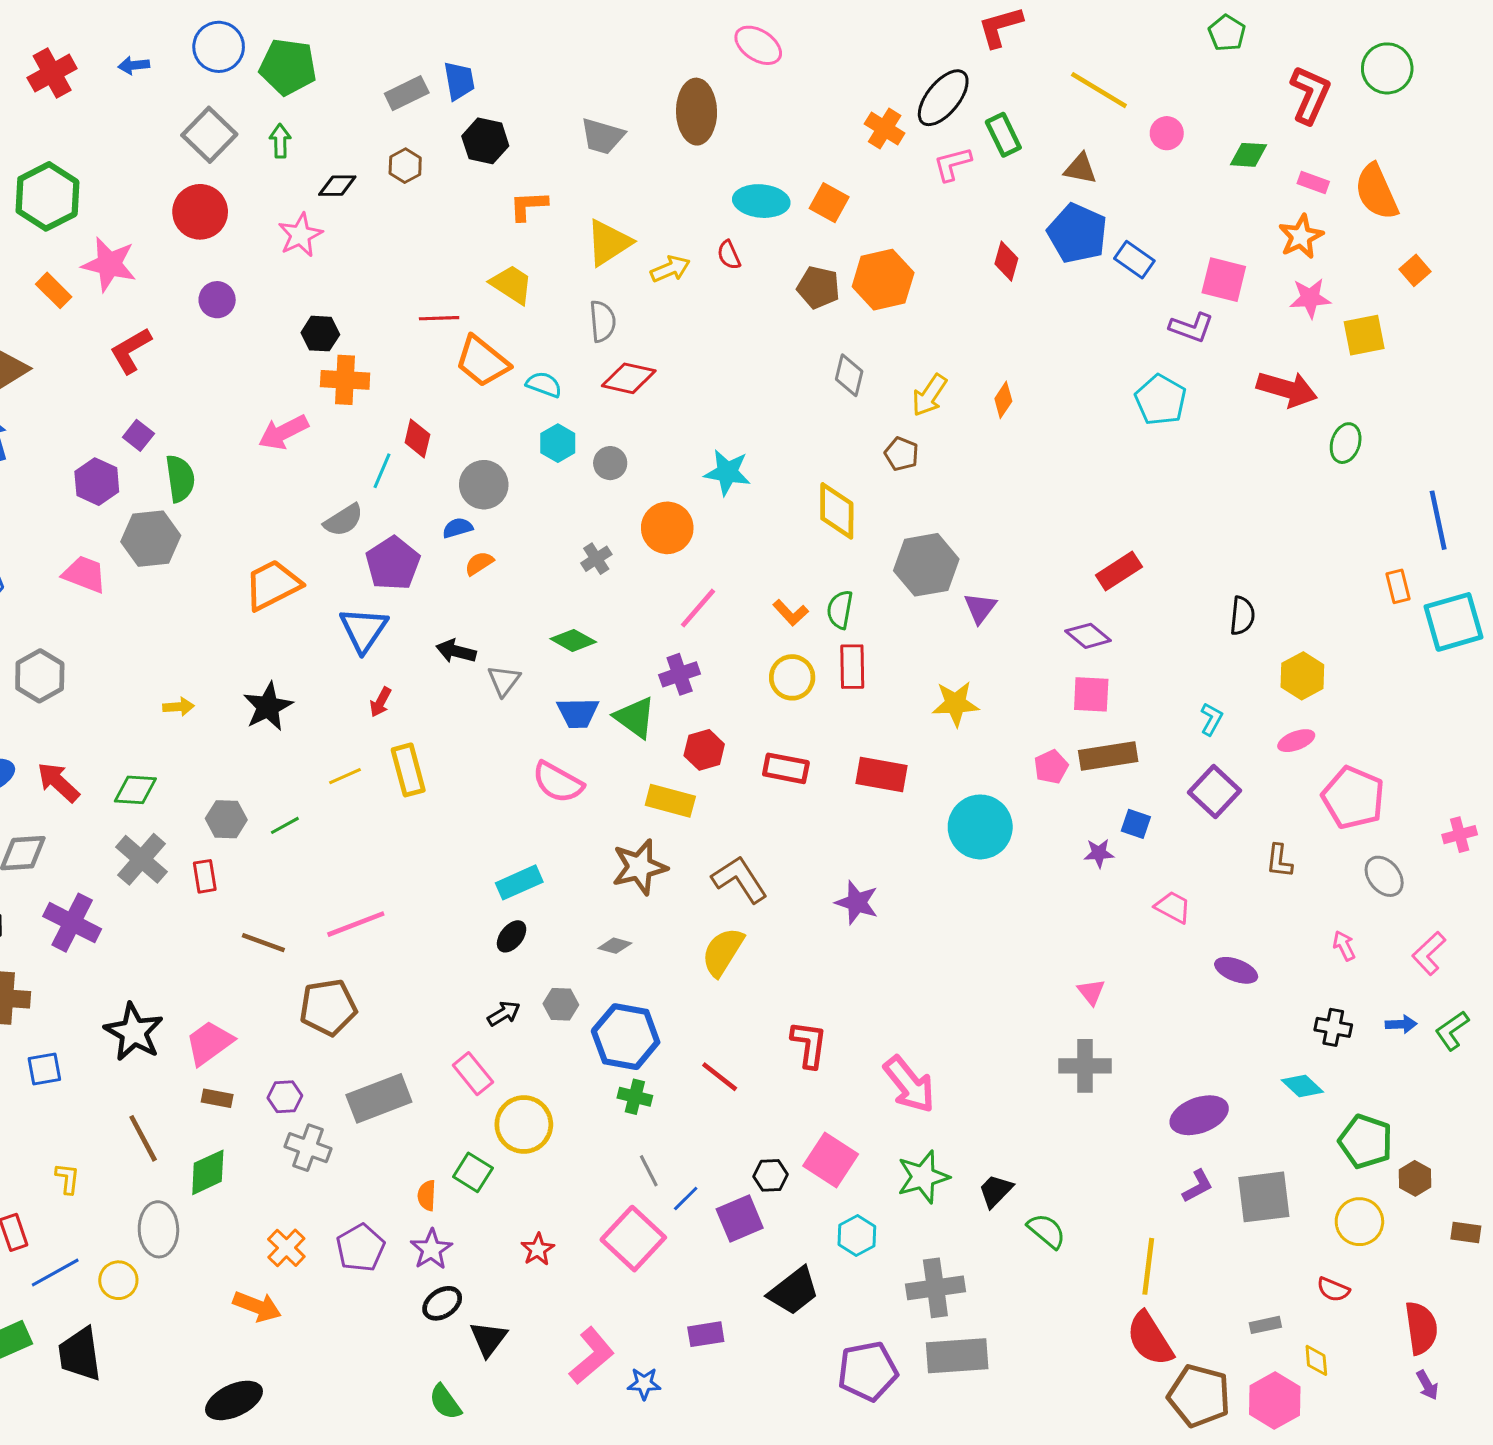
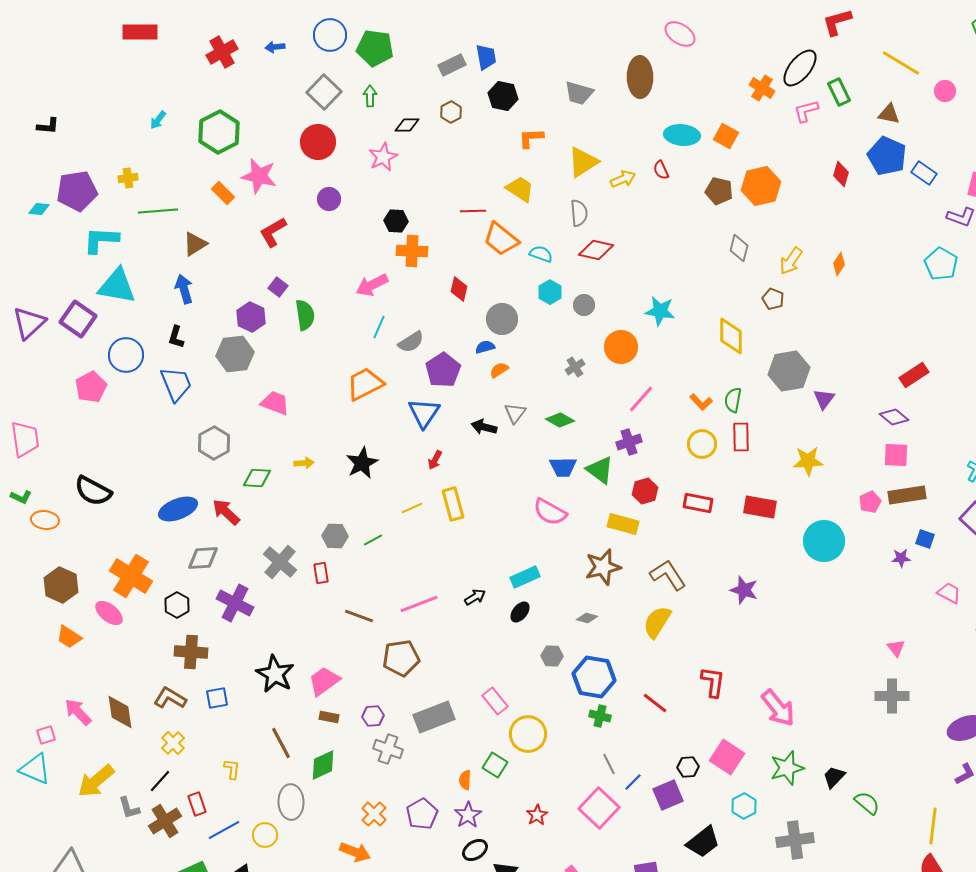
cyan line: (382, 471) -> (379, 327), moved
gray hexagon: (151, 539) -> (235, 354), moved
pink trapezoid: (84, 574) -> (275, 403), moved
gray triangle: (504, 680) -> (515, 413), moved
green diamond: (135, 790) -> (257, 478), moved
black arrow: (504, 1013) -> (475, 597), moved

